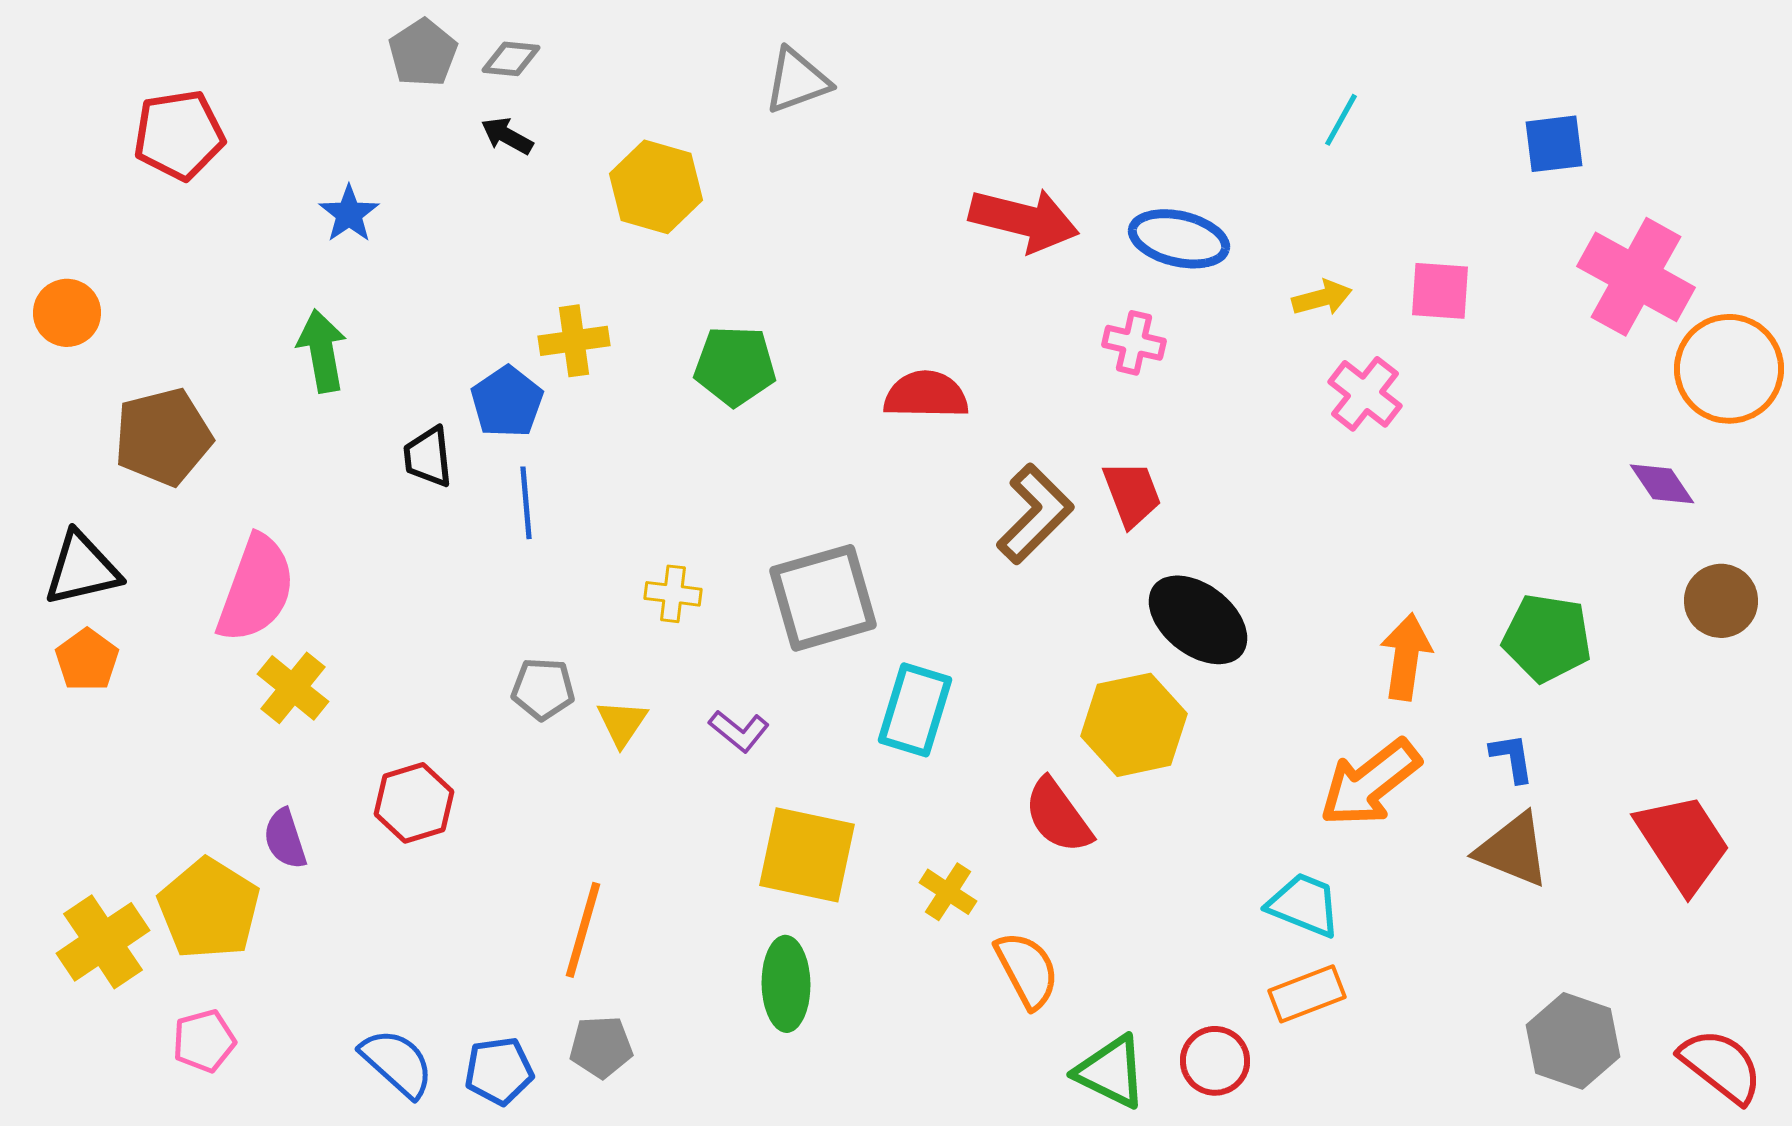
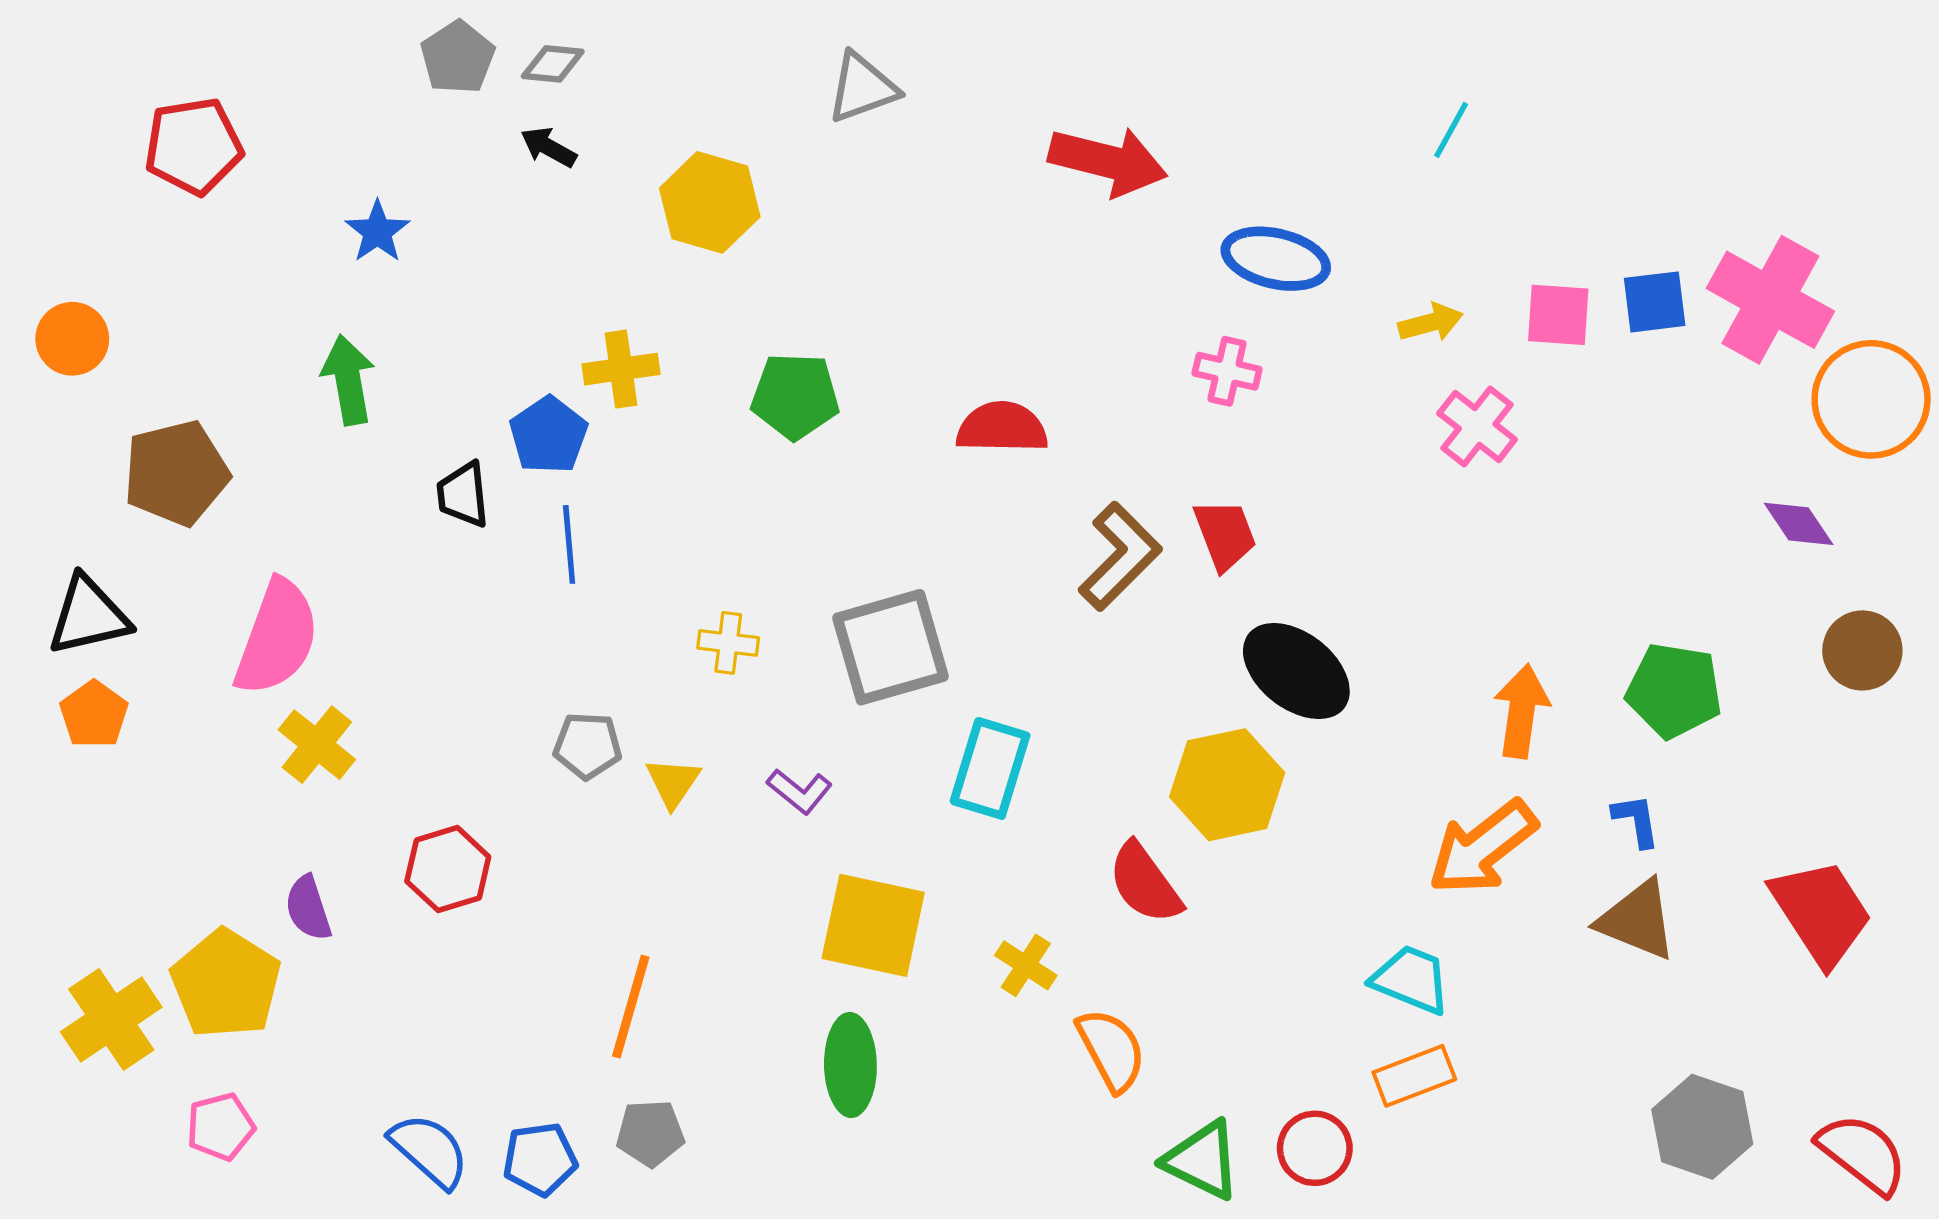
blue square: (1554, 144) -> (1655, 302), moved
red arrow: (1024, 220) -> (1108, 161), moved

